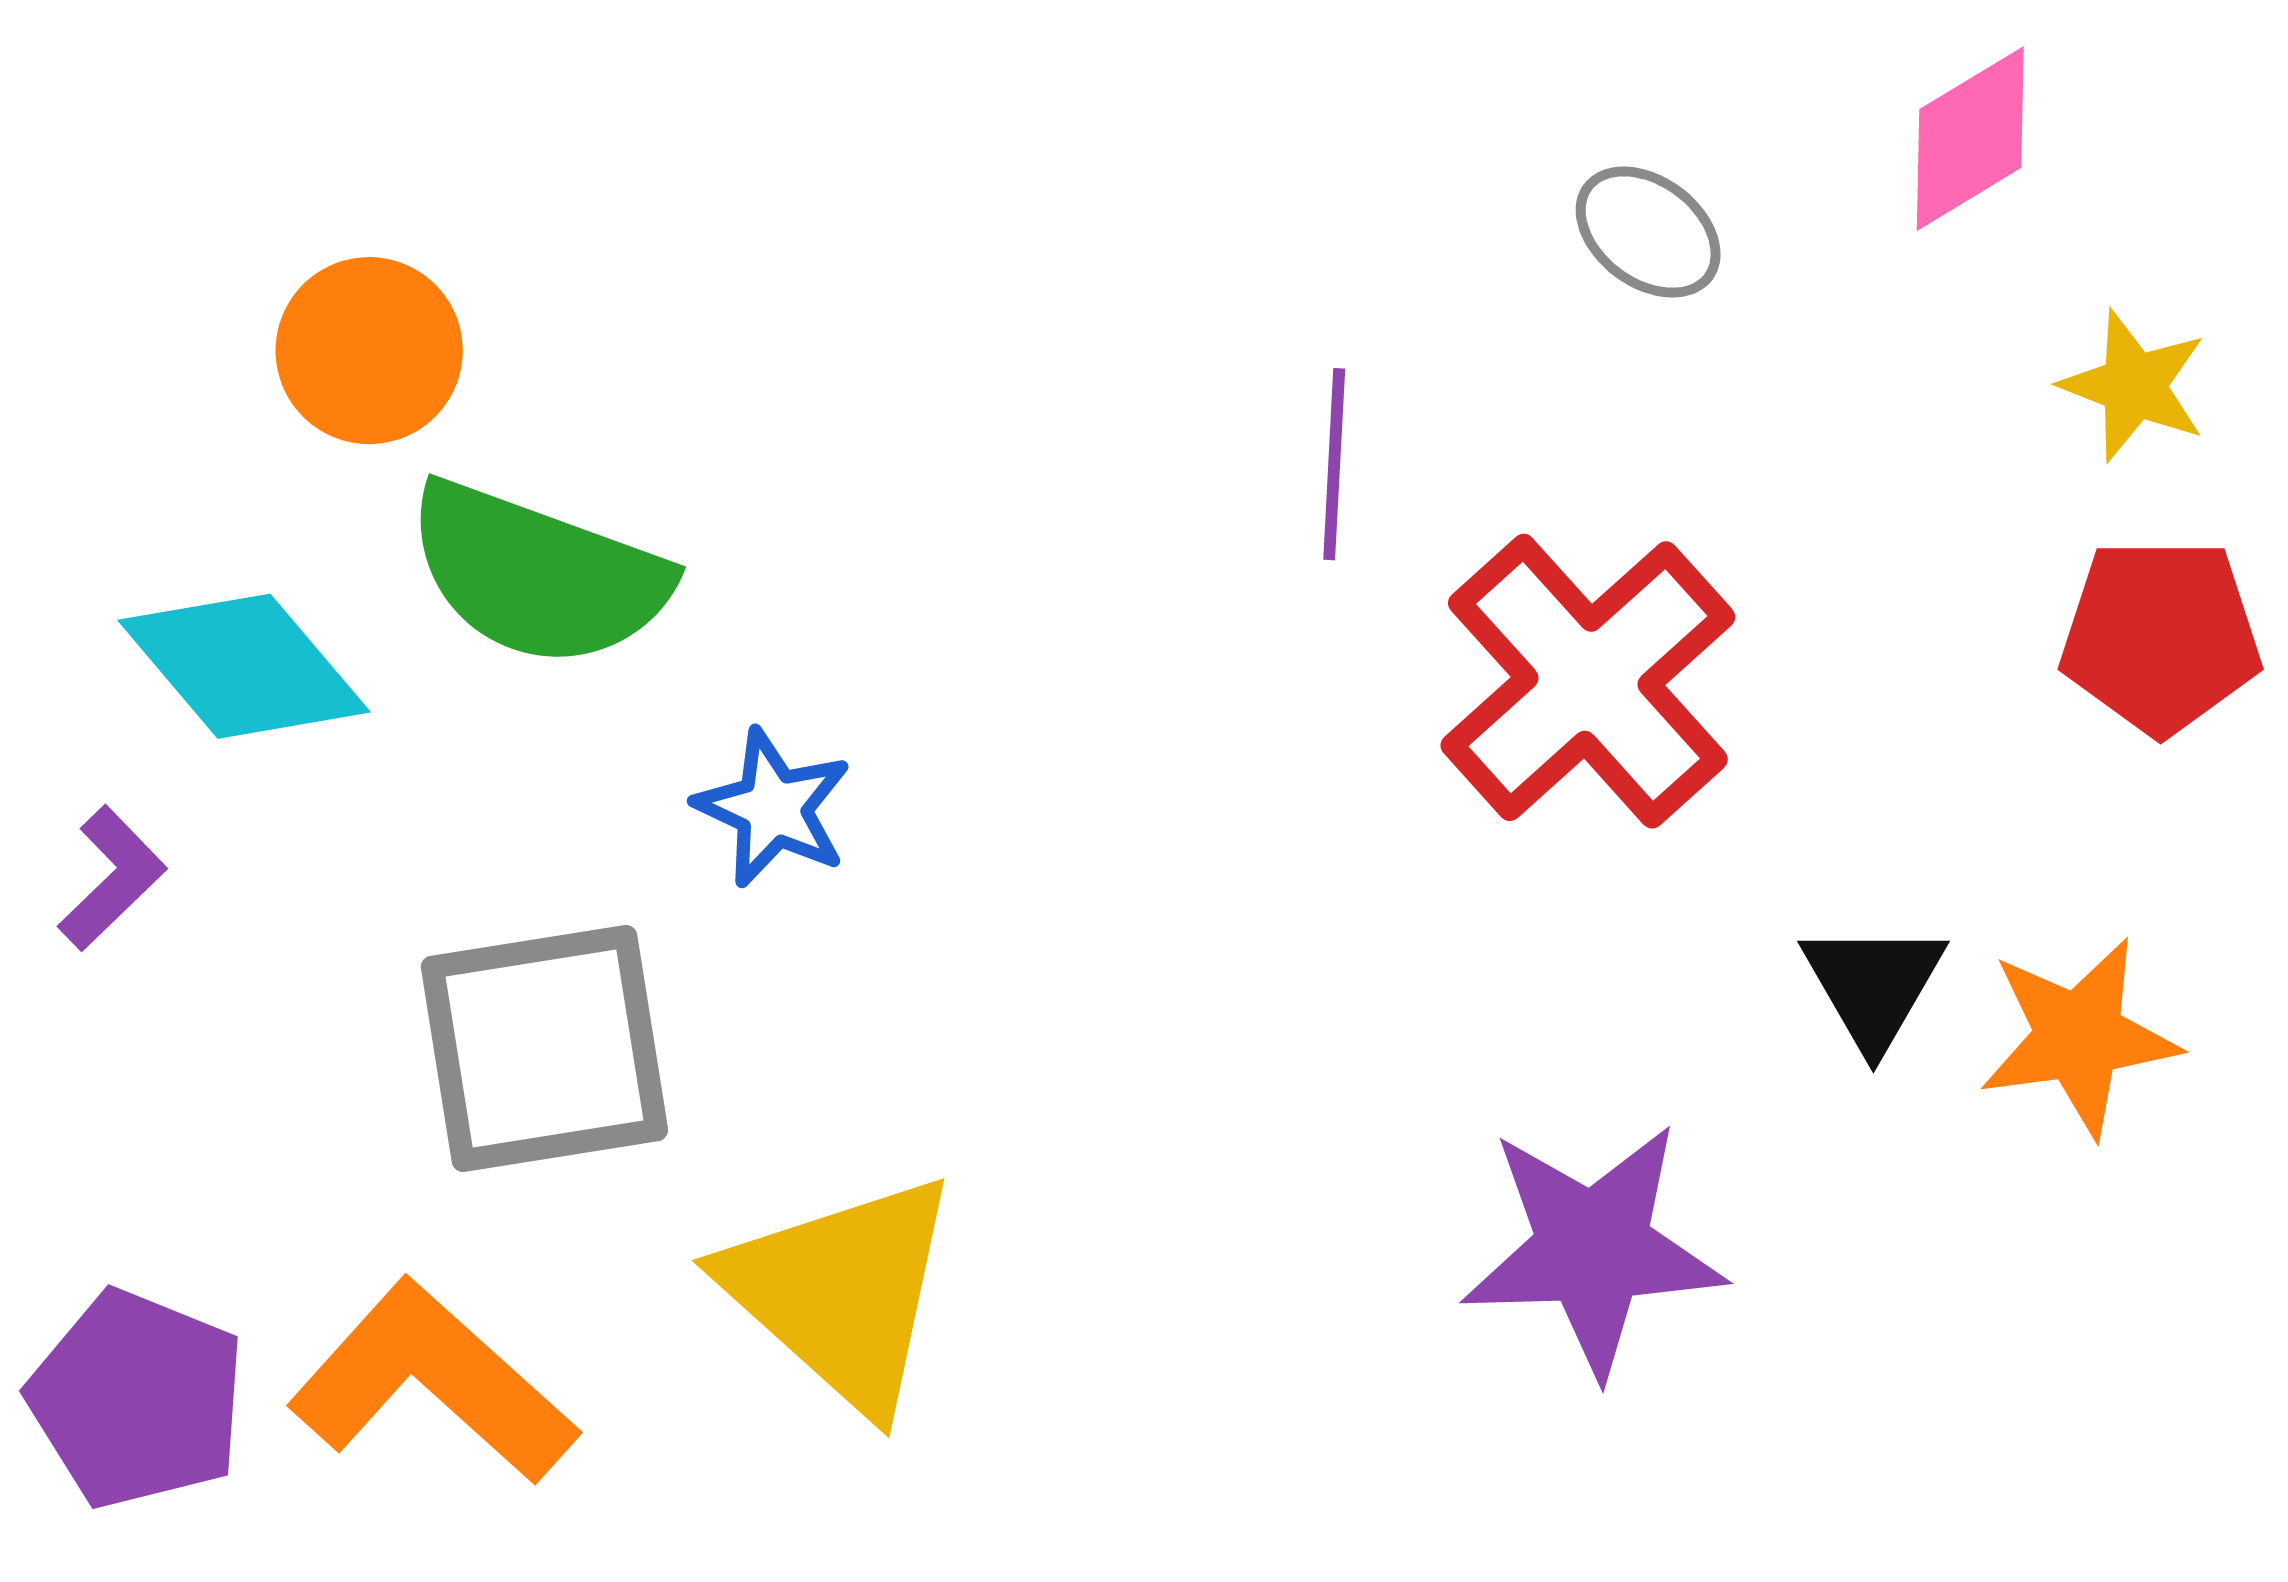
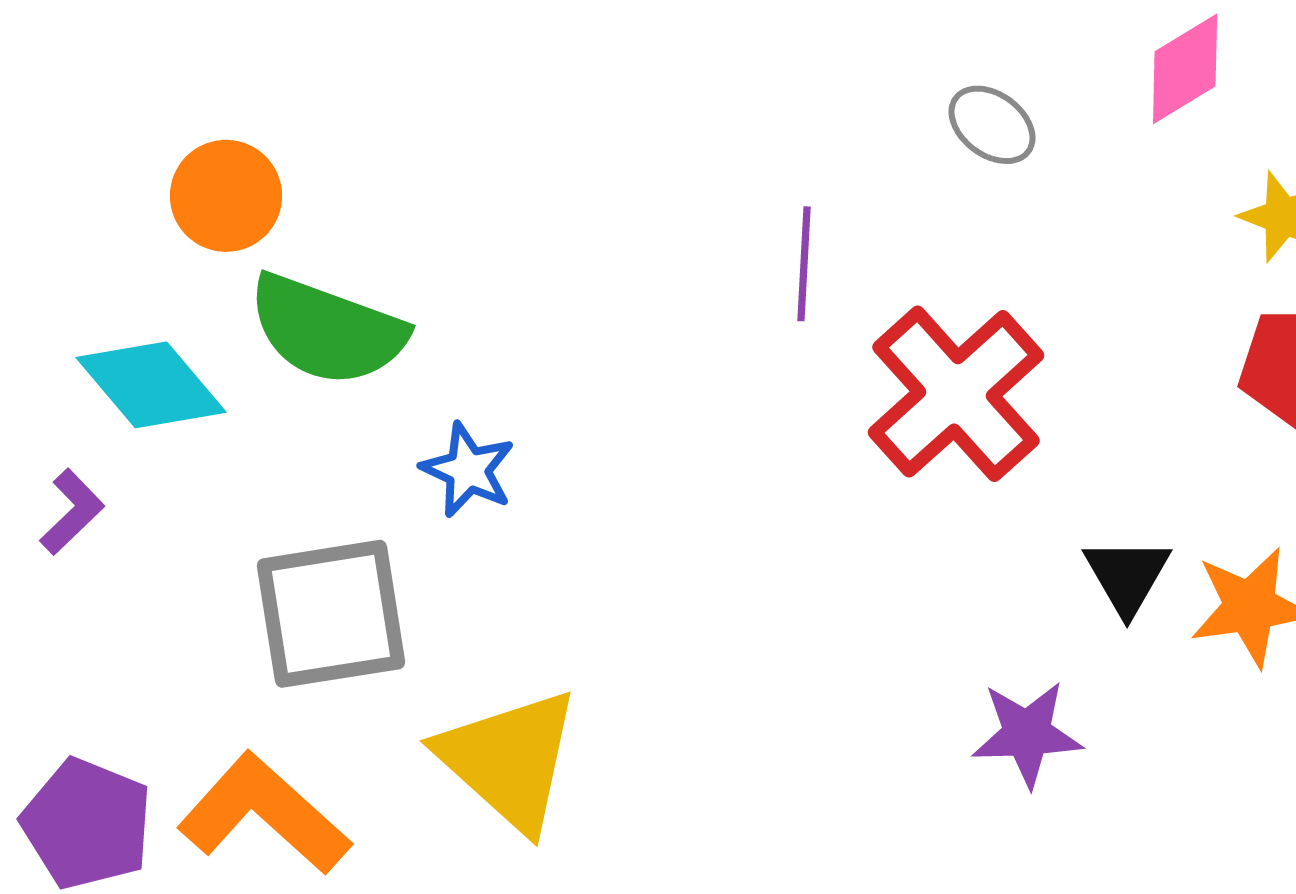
purple star: (1593, 1249) -> (1027, 734), moved, size x0.7

